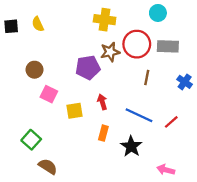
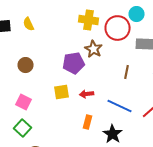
red circle: (137, 44) -> (118, 28), moved
brown star: (110, 52) -> (94, 49), turned -30
pink square: (49, 94) -> (24, 102), moved
red arrow: (102, 102) -> (86, 94), turned -80
yellow square: (75, 111) -> (62, 92), moved

